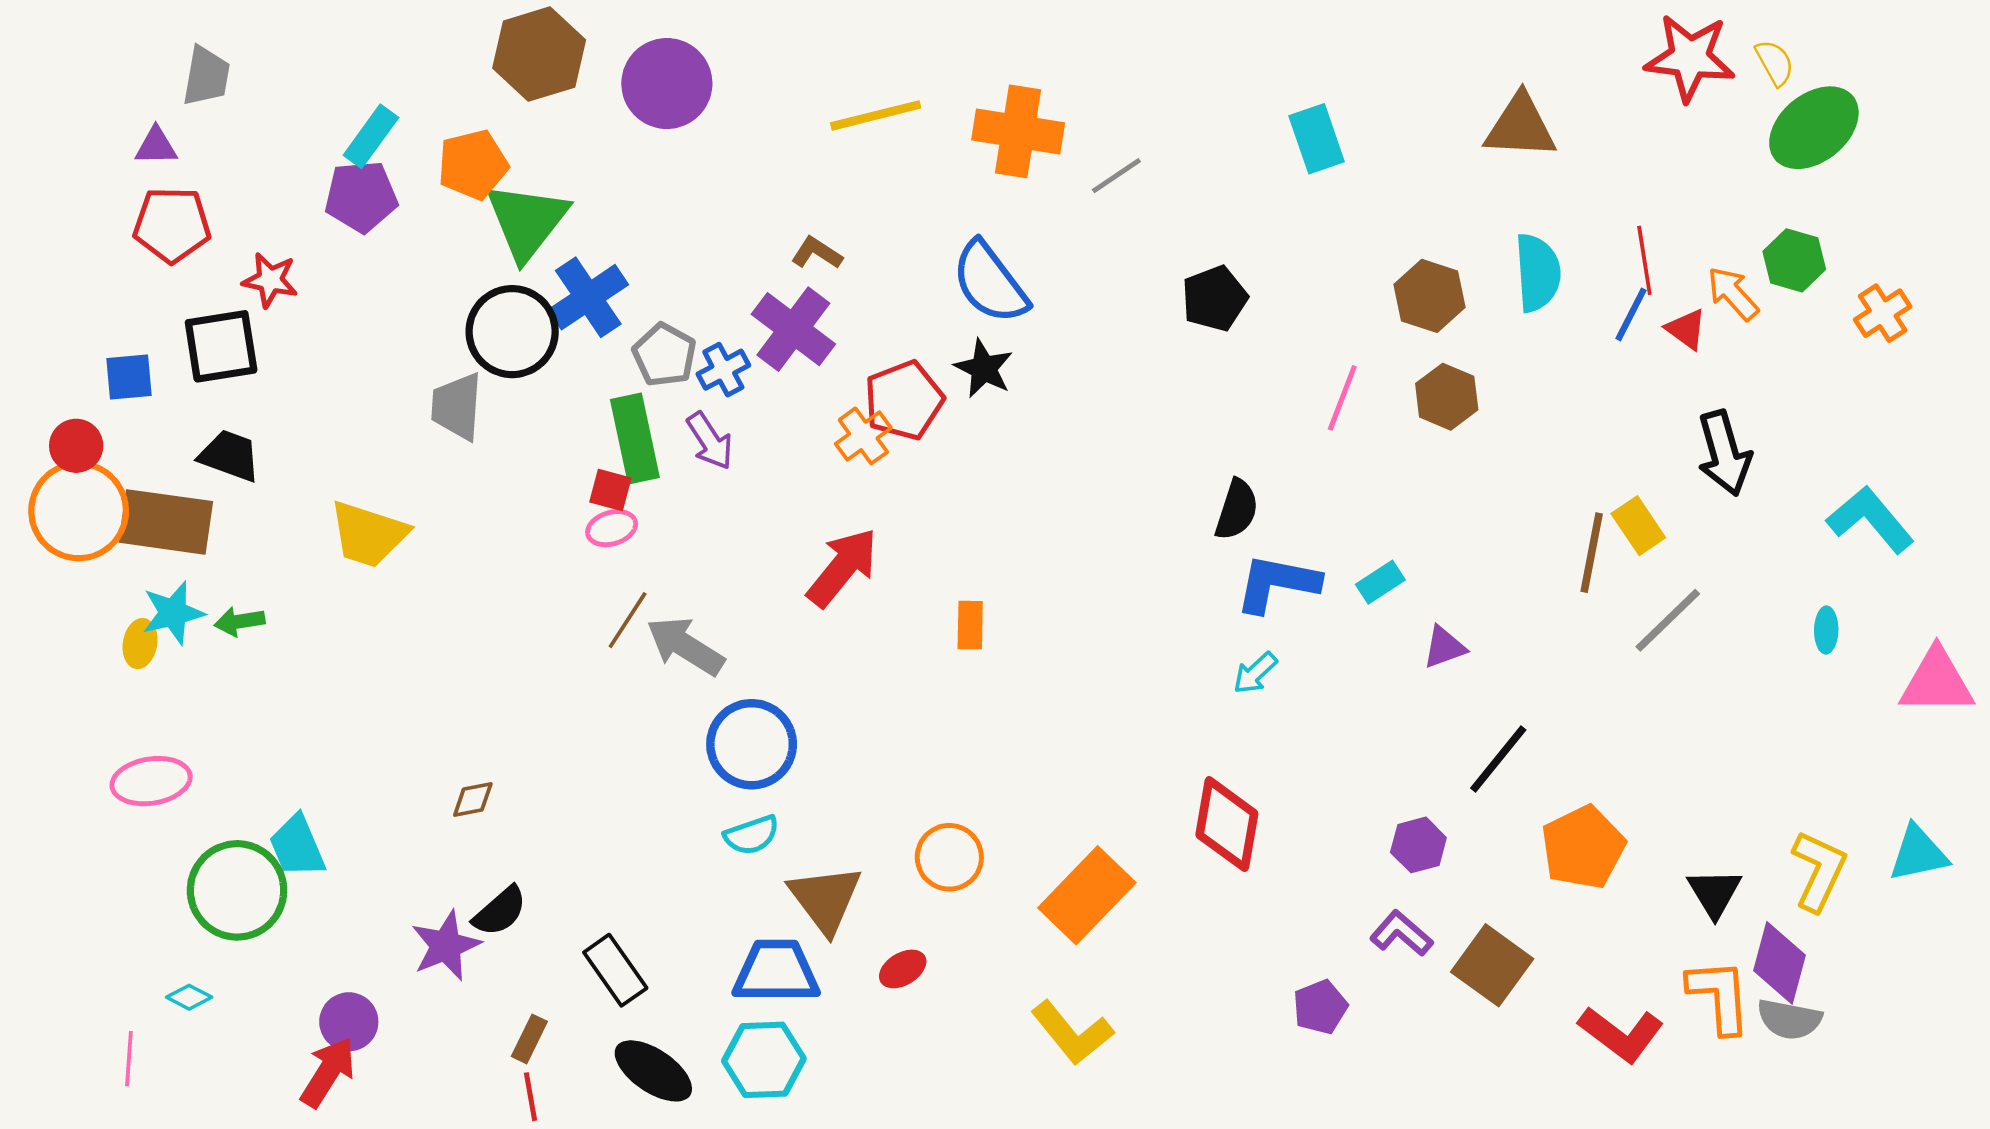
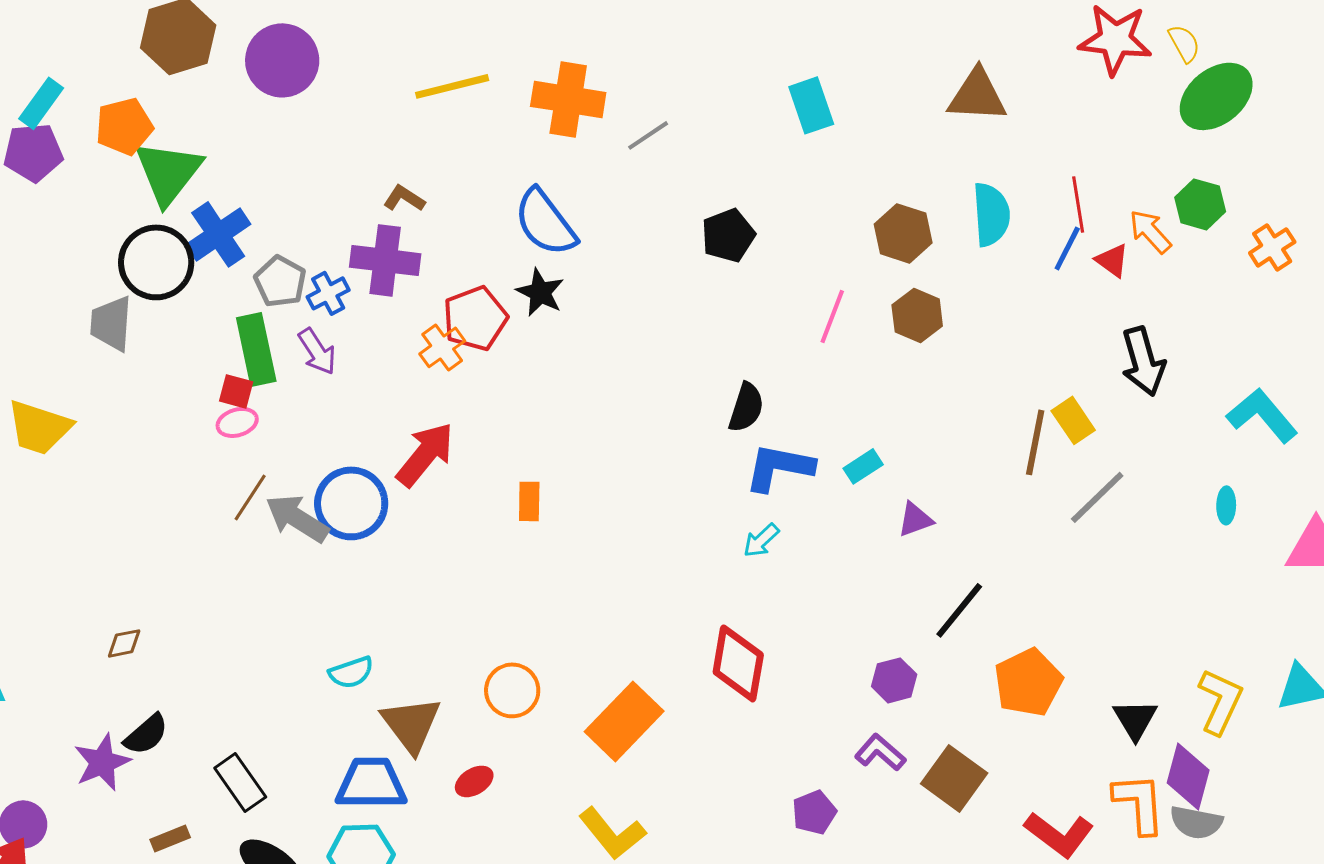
purple cross: (793, 329) -> (385, 260), turned -30
blue circle: (752, 744) -> (351, 503), moved
brown rectangle: (529, 1039) -> (170, 838), turned 42

